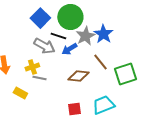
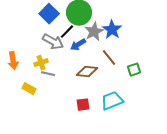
black line: (58, 36) -> (67, 32), turned -63
green square: (125, 74) -> (134, 70), size x0.6

